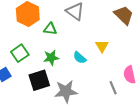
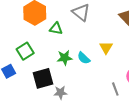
green star: (51, 58) -> (65, 58), moved
gray star: (66, 91) -> (60, 93), moved, size x0.6

